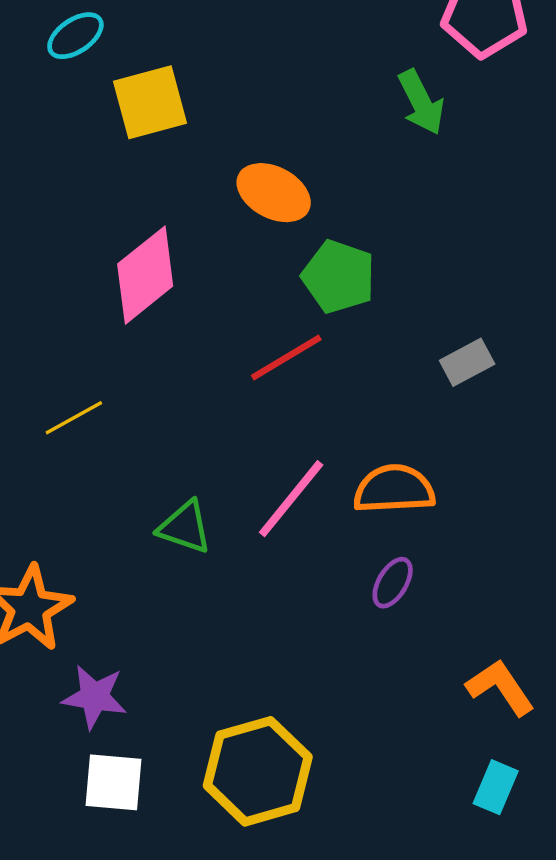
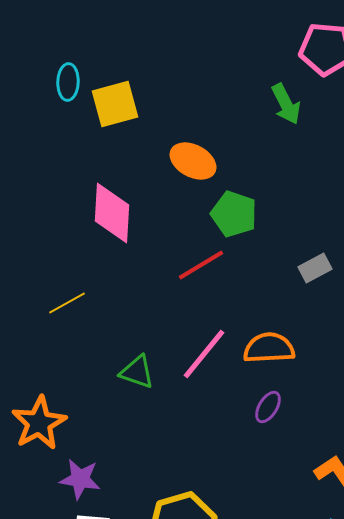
cyan ellipse: (75, 36) -> (68, 82), moved, turned -54
pink diamond: (145, 275) -> (112, 213), turned -48

